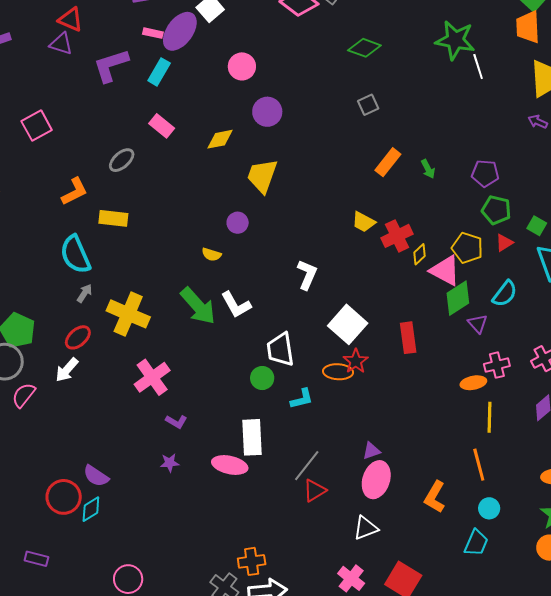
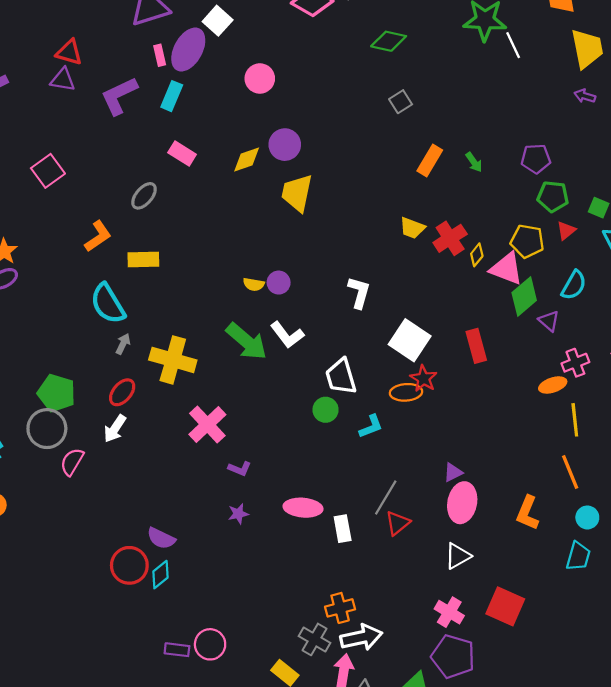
pink rectangle: (153, 33) -> (160, 55), turned 72
purple circle: (267, 112) -> (285, 145), moved
purple circle: (238, 223) -> (279, 283), moved
white rectangle: (252, 437) -> (343, 529), moved, size x0.7
purple rectangle: (36, 559) -> (177, 650), moved

